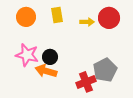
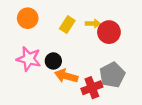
yellow rectangle: (57, 15) -> (67, 25), moved, turned 42
red circle: (109, 18) -> (109, 32), moved
orange arrow: (46, 71) -> (66, 76), moved

